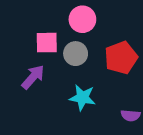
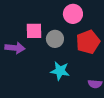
pink circle: (82, 19) -> (73, 14), moved
purple arrow: (33, 77) -> (15, 48), moved, turned 54

